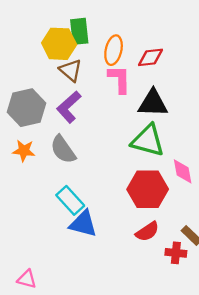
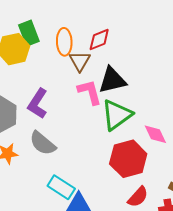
brown triangle: (71, 70) -> (80, 61), moved, turned 35
pink L-shape: (119, 79) -> (90, 92), moved
green triangle: (148, 141) -> (117, 115), turned -36

